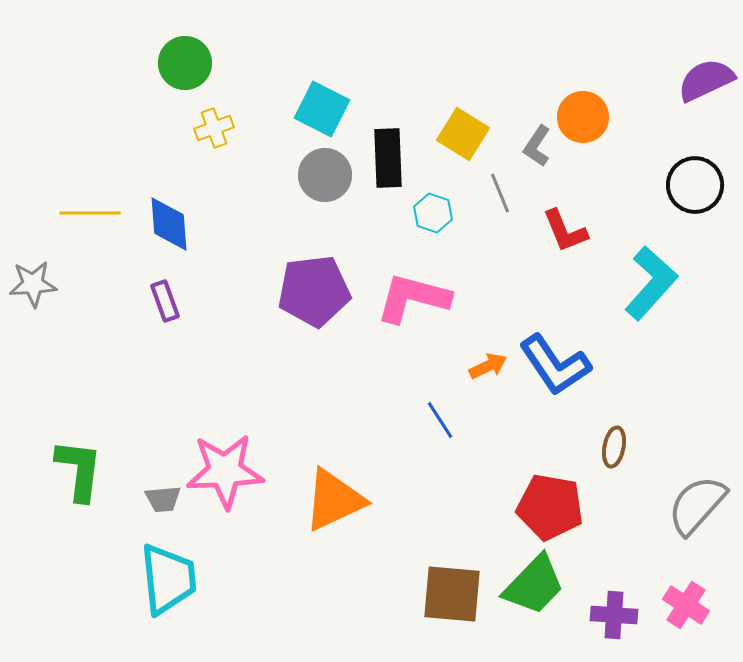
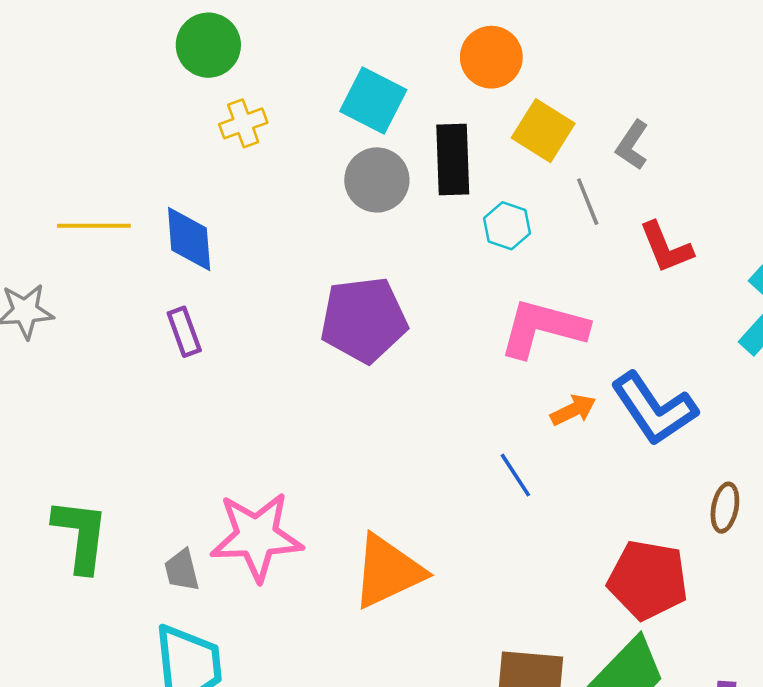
orange circle: (583, 117) -> (491, 57), moved
pink L-shape: (413, 298) -> (543, 328), moved
gray trapezoid: (163, 499) -> (182, 570), turned 81

